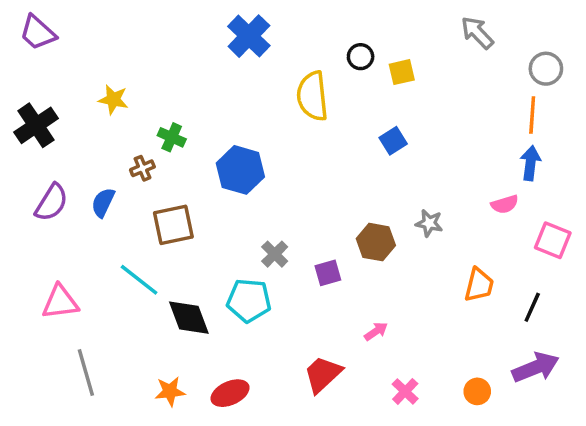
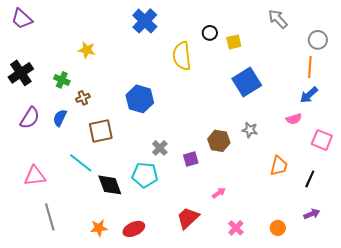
yellow star: (113, 100) -> (87, 50), moved
green cross: (172, 137) -> (62, 80), moved
blue square: (393, 141) -> (247, 82), moved, size x1.8
blue arrow: (530, 163) -> (309, 95), turned -138
purple arrow: (536, 367) -> (312, 214), size x0.6

